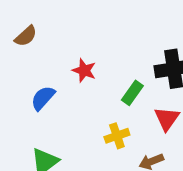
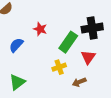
green rectangle: (132, 93) -> (68, 42), size x1.5

